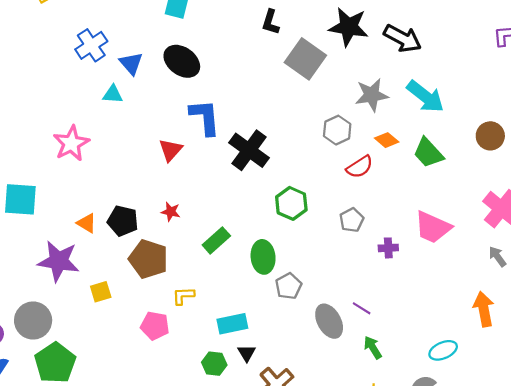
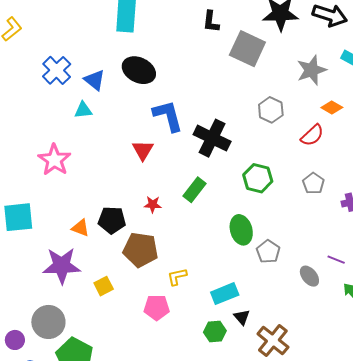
gray hexagon: (337, 130) -> (271, 110), moved
green rectangle: (216, 240) -> (195, 190), moved
gray ellipse: (329, 321) -> (309, 276), size x0.7

